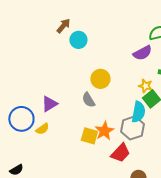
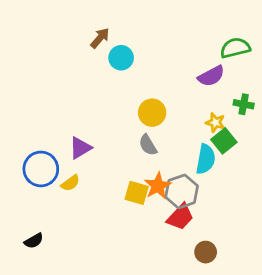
gray semicircle: (88, 100) -> (148, 145), moved
gray hexagon: (132, 128) -> (182, 192), moved

